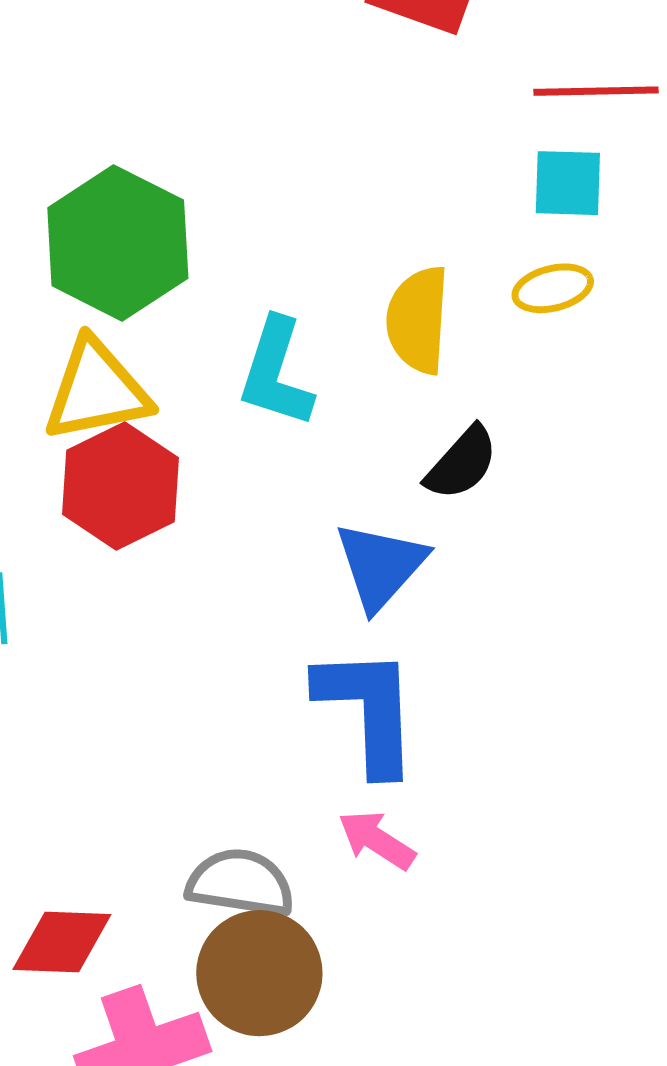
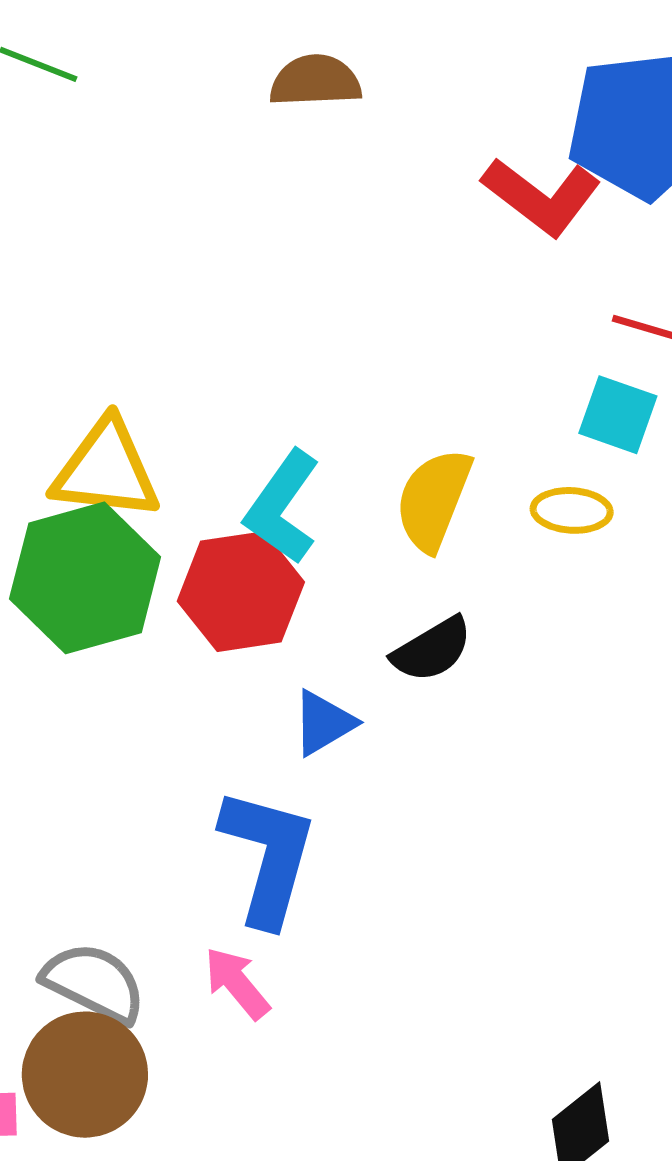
green hexagon: (118, 243) -> (85, 578), moved
red hexagon: (121, 486) -> (241, 592), moved
blue triangle: (381, 566) -> (324, 723), size x0.7

